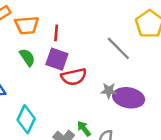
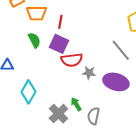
gray line: (118, 48) -> (121, 50), moved
gray star: (109, 91) -> (89, 73), moved

